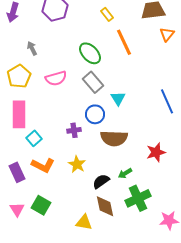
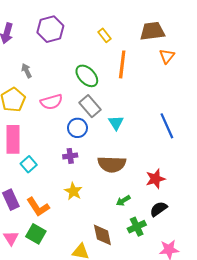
orange line: (124, 42) -> (122, 64), turned 32
blue circle: (95, 114) -> (77, 128), moved
orange L-shape: (43, 165) -> (38, 207), moved, turned 30
black semicircle: (101, 181) -> (159, 209), moved
green cross: (138, 198) -> (137, 227), size x0.7

